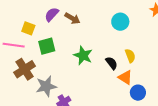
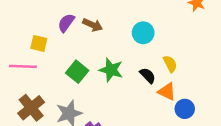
cyan circle: (120, 22) -> (143, 33), moved
green square: (47, 46) -> (77, 72), moved, turned -30
brown cross: (25, 69) -> (31, 108), moved

